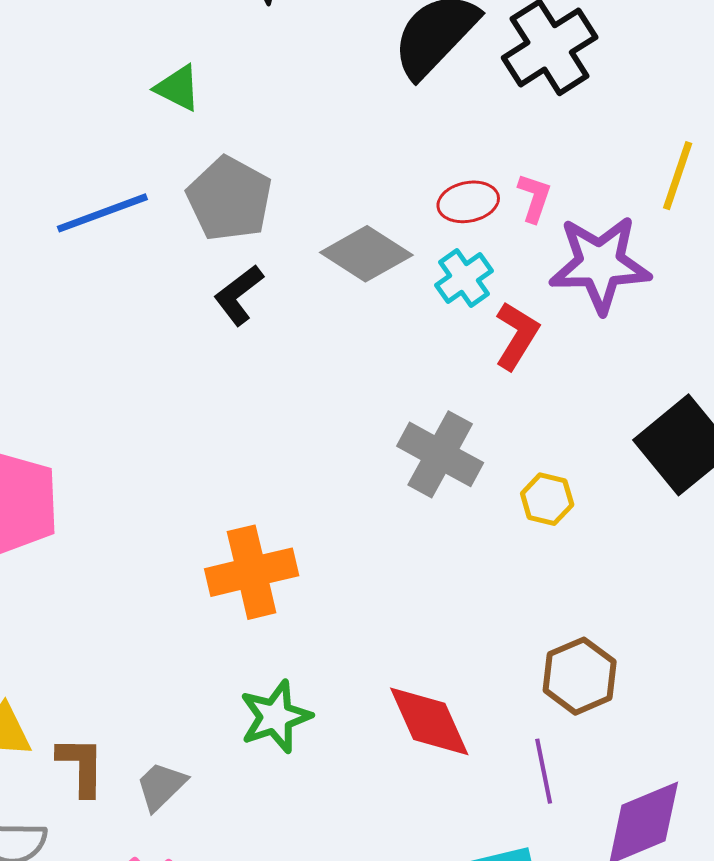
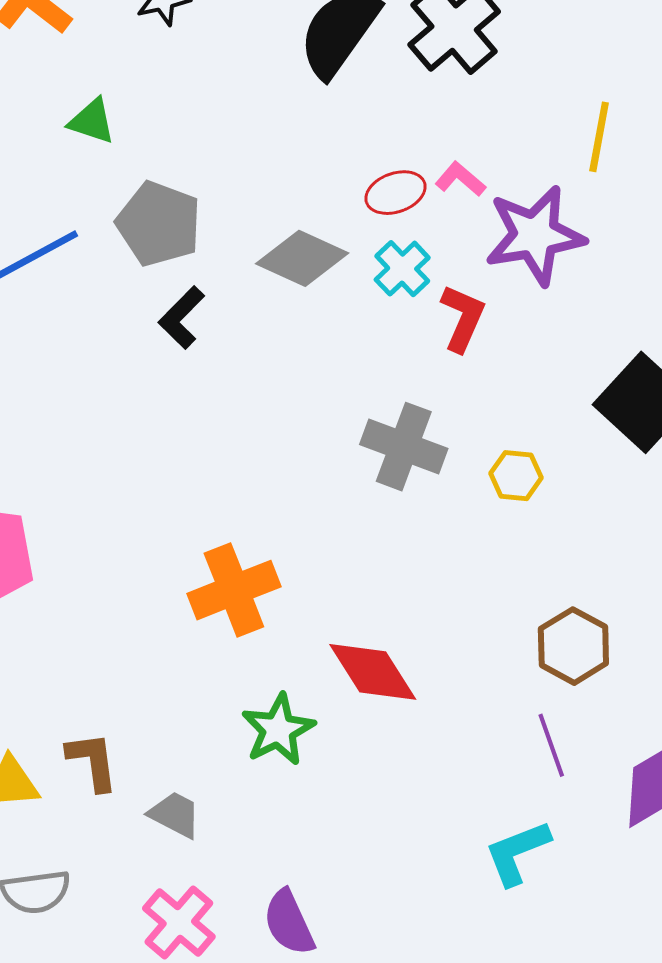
pink L-shape: (534, 198) -> (460, 179), turned -60
red diamond: (429, 721) -> (373, 672), moved
brown L-shape: (81, 766) -> (92, 761), moved
gray trapezoid: (161, 786) -> (175, 815), turned 80

